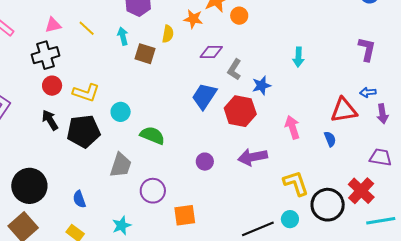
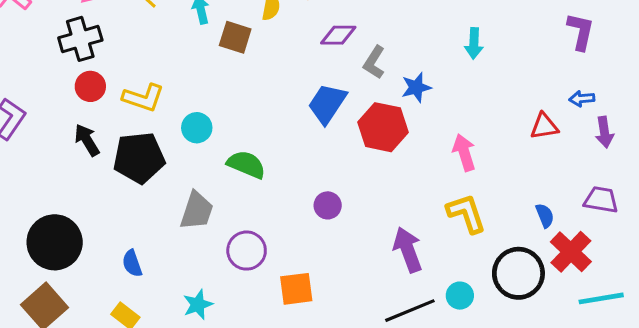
red triangle: (344, 110) -> (544, 126), size x0.7
blue semicircle: (330, 139) -> (545, 216), moved
purple arrow: (253, 157) -> (408, 250), moved, turned 80
yellow L-shape: (296, 183) -> (466, 213), moved

